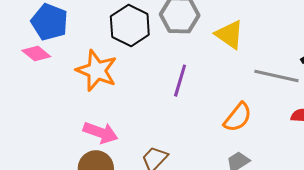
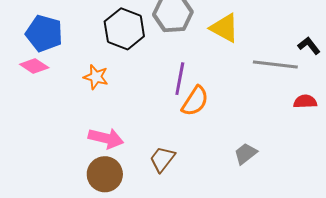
orange star: (97, 71) -> (96, 77), size x0.6
orange semicircle: (238, 117) -> (195, 101), moved

